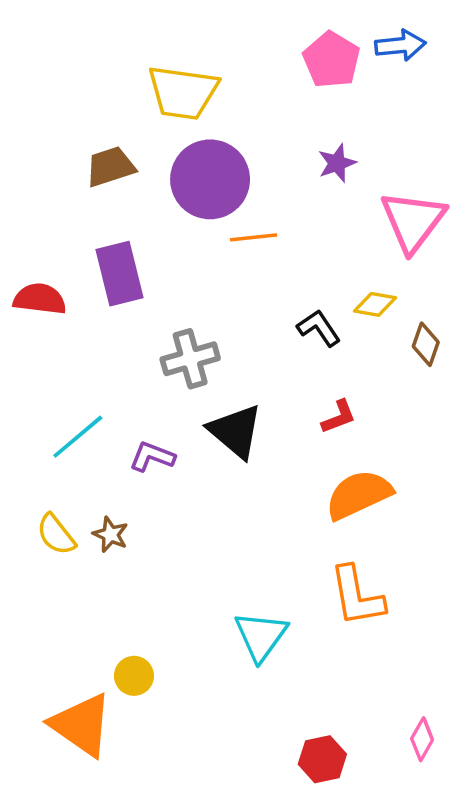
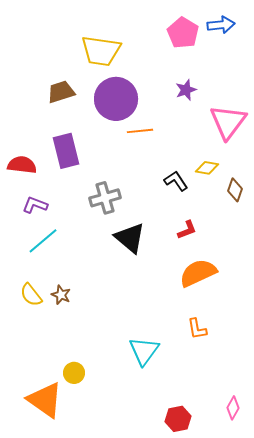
purple L-shape: (152, 457) -> (35, 205), moved
orange L-shape: (357, 596) -> (197, 329), size x0.6

